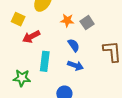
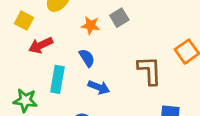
gray square: (87, 23) -> (119, 18), moved
blue semicircle: (74, 45) -> (87, 58), moved

